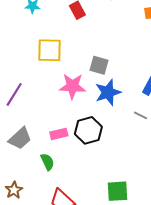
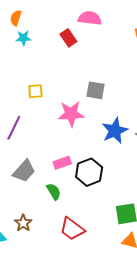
yellow square: (49, 50) -> (35, 91), moved, size x0.6
blue star: (108, 92) -> (115, 131), moved
black hexagon: (88, 130) -> (89, 172), moved

